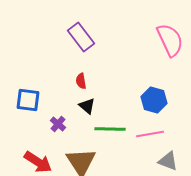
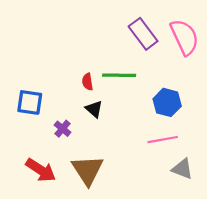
purple rectangle: (81, 37) -> (143, 34), moved
green line: (110, 129) -> (119, 75), moved

